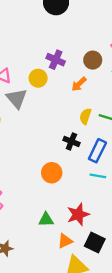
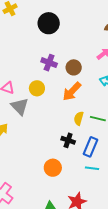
purple cross: (56, 60) -> (49, 63), moved
brown circle: (93, 60) -> (74, 67), moved
orange arrow: (79, 84) -> (72, 91), size x1.5

